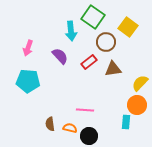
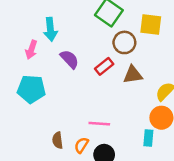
yellow square: (128, 27) -> (151, 25), turned -30
cyan arrow: (71, 31) -> (50, 29), moved
orange semicircle: (70, 128) -> (81, 145), turned -72

